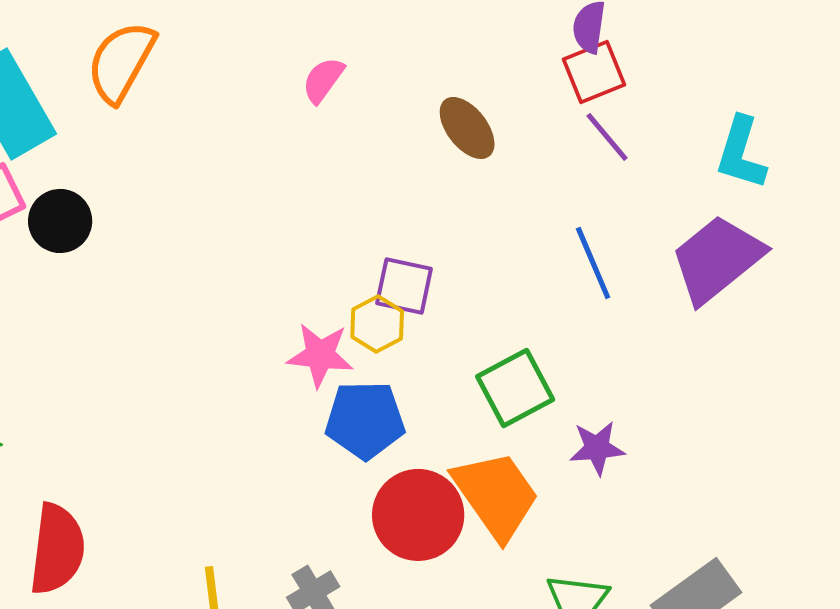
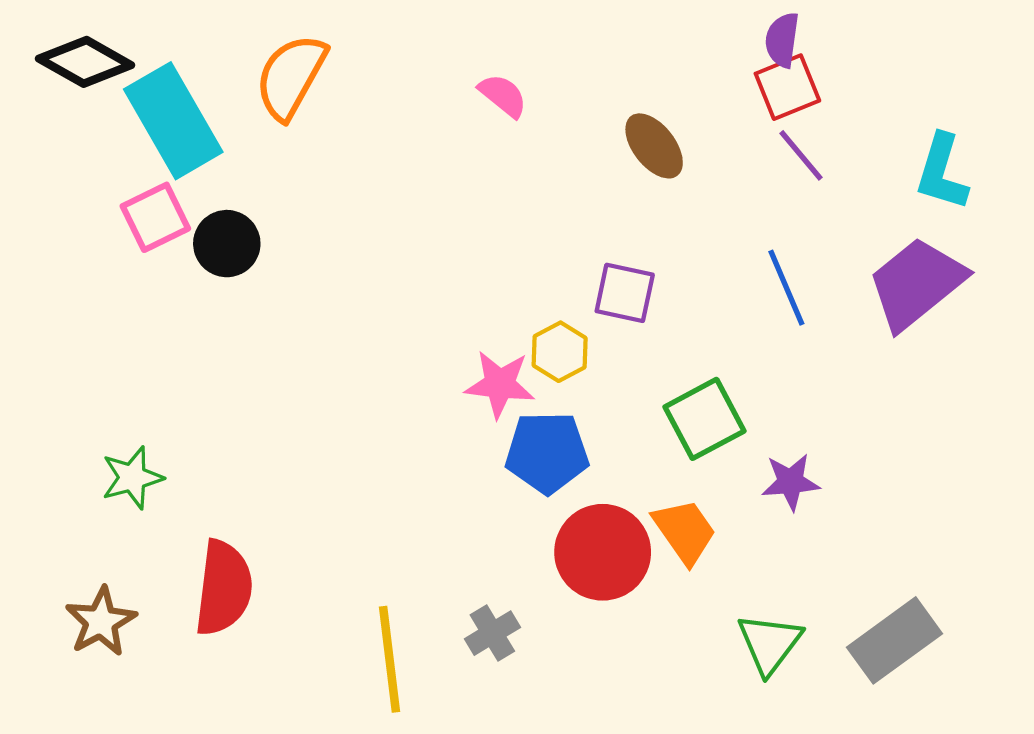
pink semicircle: (323, 80) -> (503, 96), turned 93
purple square: (404, 286) -> (625, 293), moved
orange trapezoid: (496, 495) -> (685, 531), size x0.7

